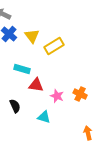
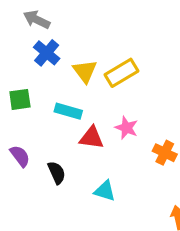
yellow triangle: (32, 36) -> (85, 71), moved
pink star: (57, 96) -> (126, 128), moved

